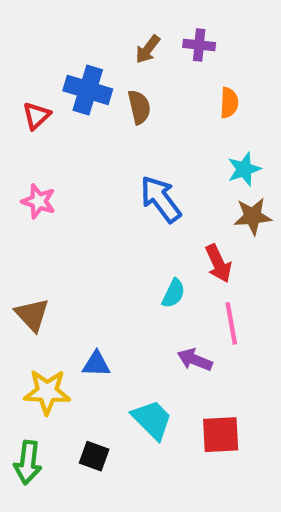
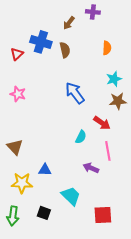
purple cross: (199, 45) -> (93, 12), moved
red arrow: (218, 263) -> (102, 123), turned -30
red square: (221, 435) -> (103, 215), moved

